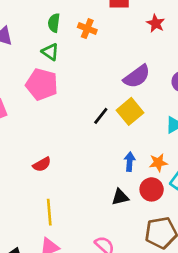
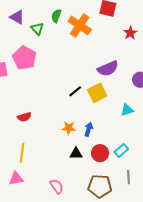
orange cross: (87, 29) -> (80, 25), size x1.6
green triangle: (50, 52) -> (37, 29), moved
pink pentagon: (42, 84) -> (24, 58), moved
orange star: (158, 163) -> (69, 128), moved

